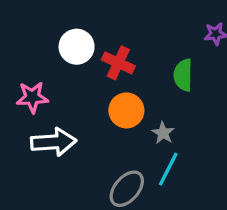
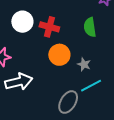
cyan line: (168, 169) -> (91, 86), turned 45

